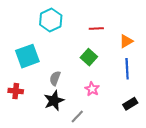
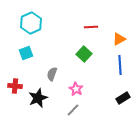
cyan hexagon: (51, 20) -> (31, 23), moved
cyan square: (27, 56) -> (26, 53), size x0.6
pink star: (92, 89) -> (76, 89), moved
black star: (54, 101) -> (38, 98), moved

